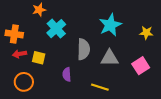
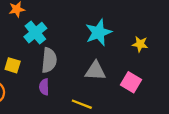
gray semicircle: (83, 49) -> (49, 60), moved
pink square: (141, 66) -> (131, 82), turned -30

